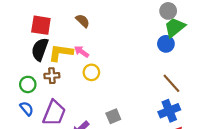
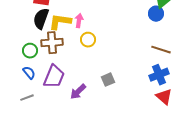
pink arrow: (82, 52) -> (79, 21), turned 64
brown cross: (52, 76) -> (52, 43), size x1.5
brown line: (171, 83) -> (161, 50), turned -30

